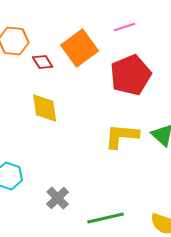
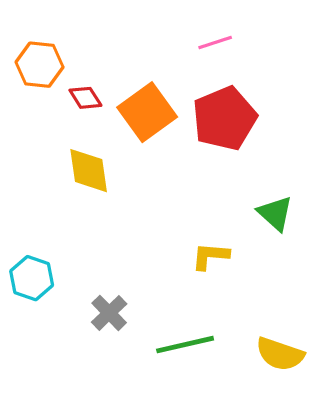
orange square: (80, 48) -> (147, 112), moved
yellow L-shape: (122, 136) -> (210, 256), moved, size x0.7

